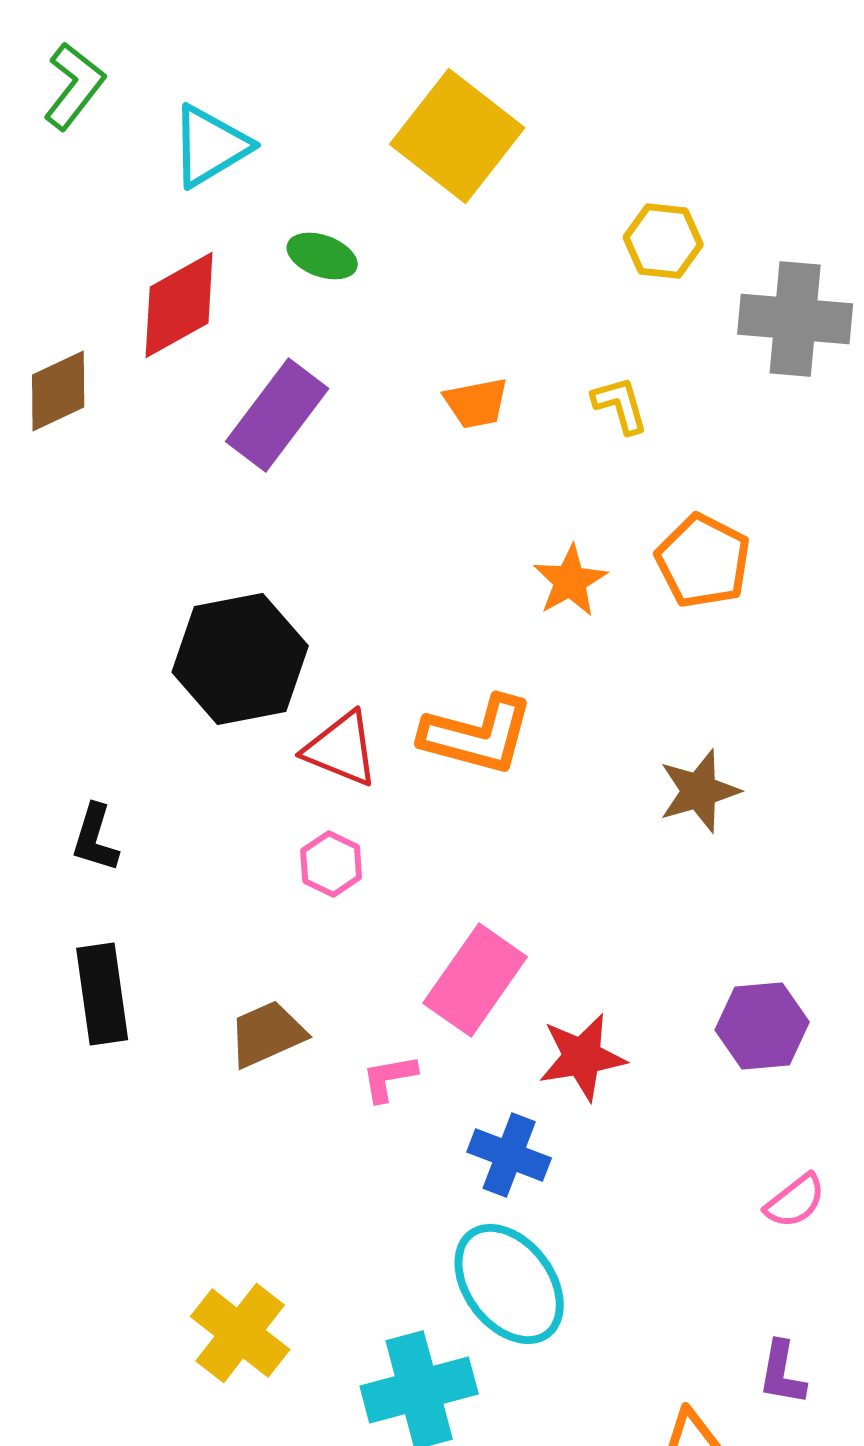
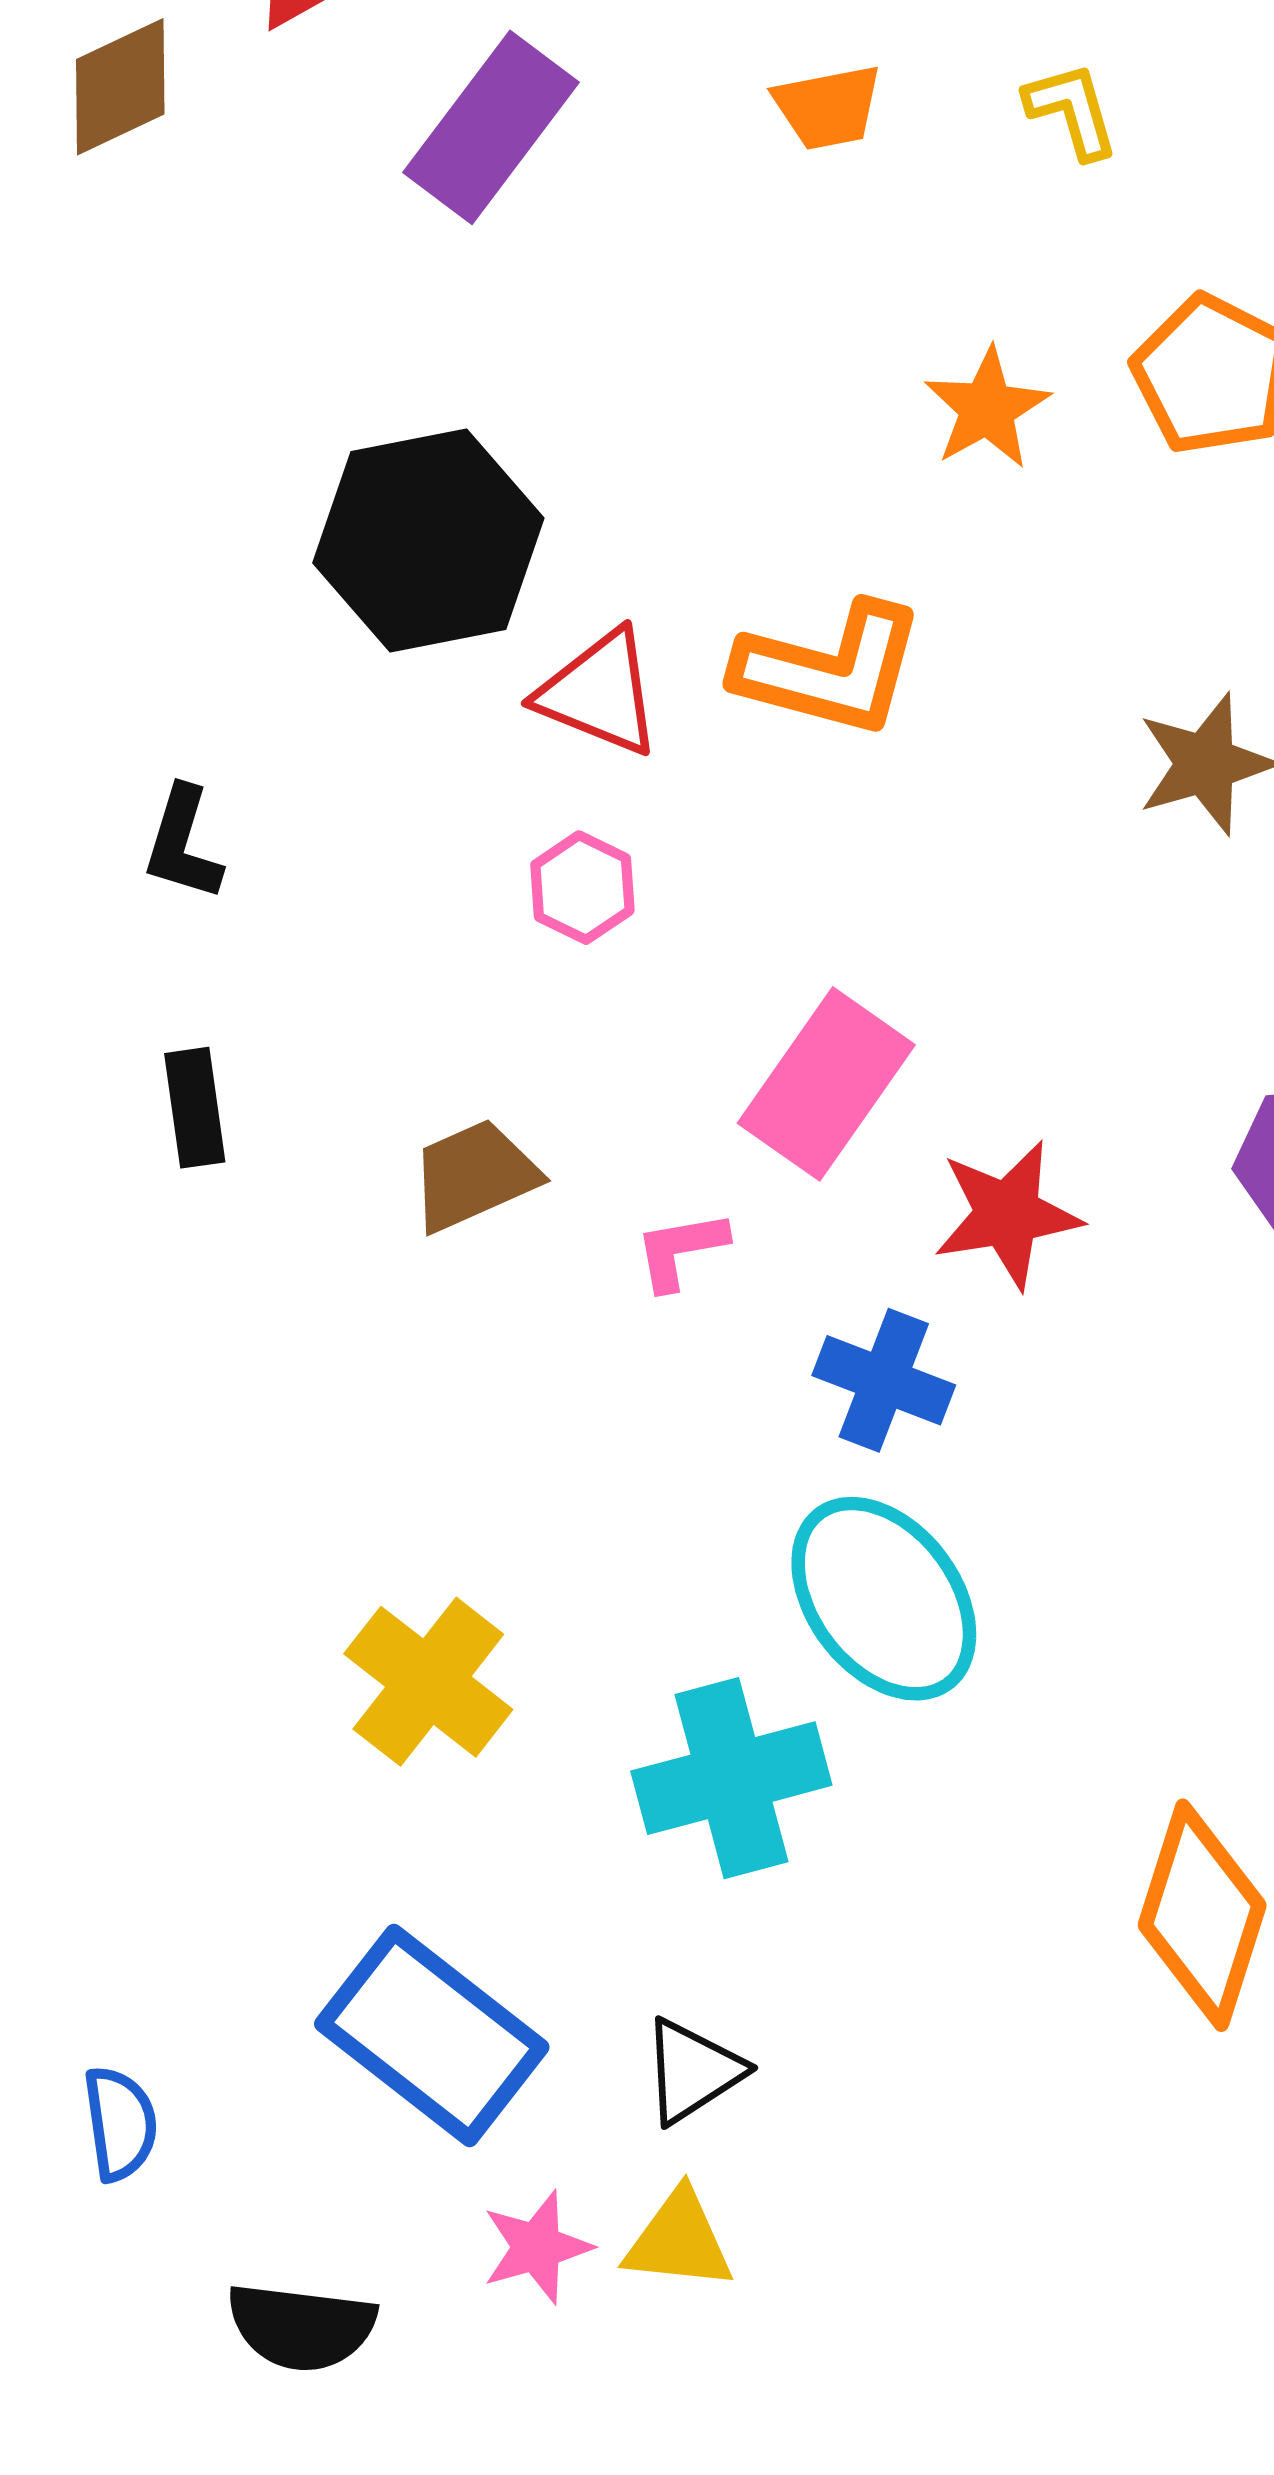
black rectangle: (102, 994) -> (195, 1108), size x0.7

